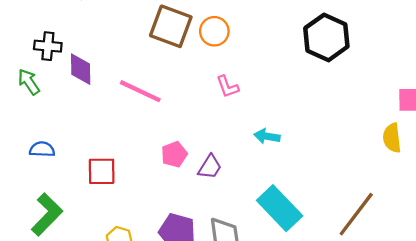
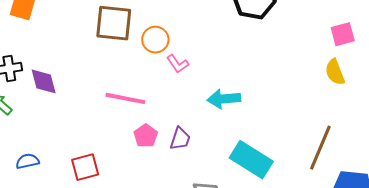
orange circle: (214, 31) -> (155, 40), moved
pink line: (140, 91) -> (125, 98), moved
cyan arrow: (267, 136) -> (224, 99), size x1.4

